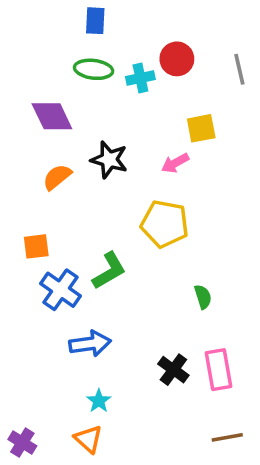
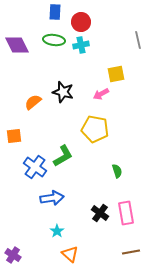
red circle: (177, 59) -> (81, 22), moved
purple diamond: (52, 116) -> (17, 45), moved
orange square: (36, 246) -> (14, 136), moved
orange triangle: (88, 439) -> (70, 254), moved

